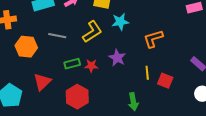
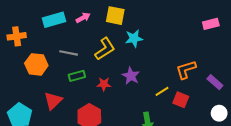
orange L-shape: (153, 39) -> (186, 70), moved
green rectangle: (72, 64) -> (77, 76), moved
yellow line: (147, 73) -> (162, 91), turned 64

